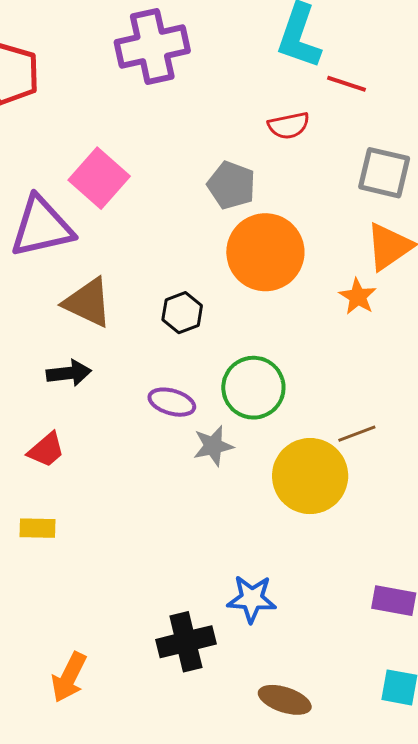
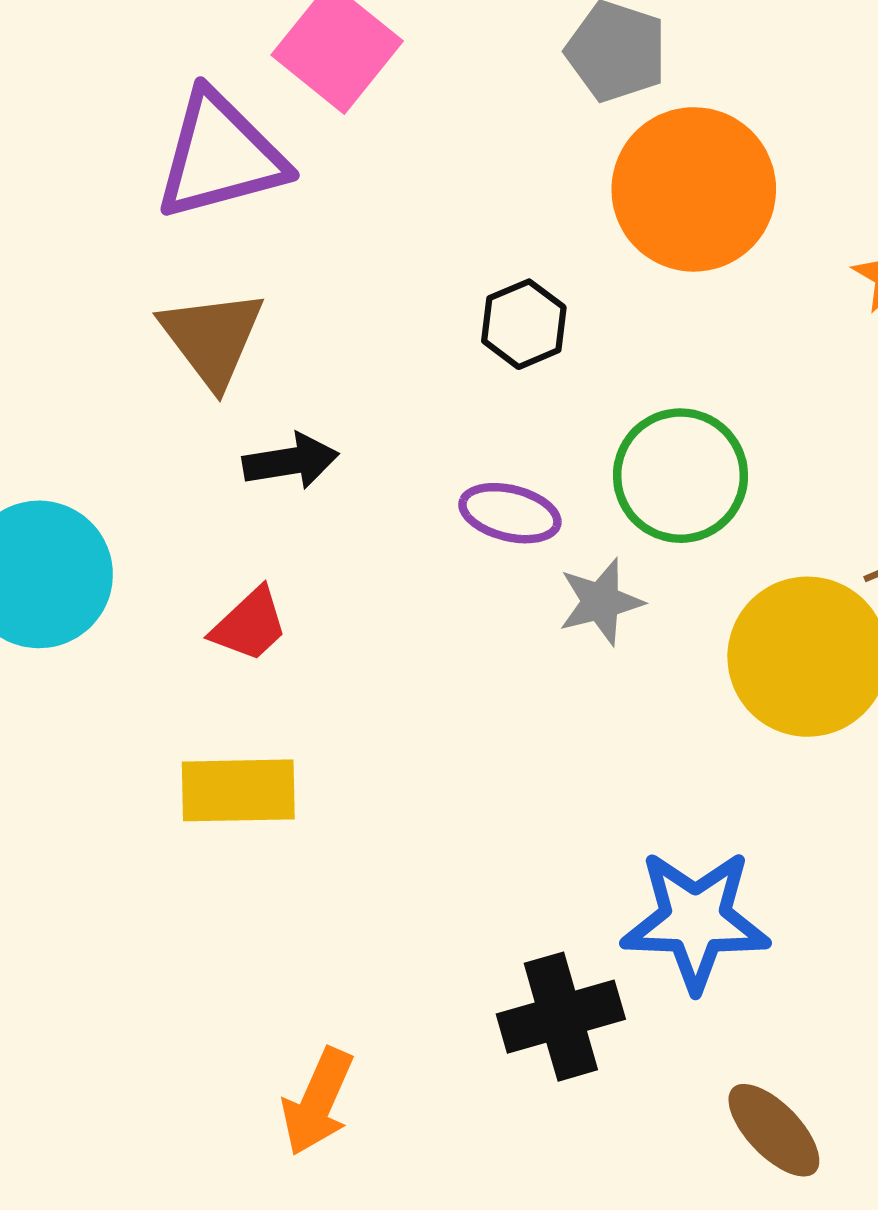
brown triangle: (88, 303) -> (212, 338), moved, turned 30
yellow rectangle: (37, 528) -> (238, 790), size x1.5
blue star: (252, 599) -> (695, 920), size x1.4
brown ellipse: (285, 700) -> (774, 1130), turned 30

